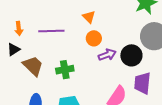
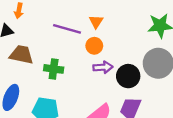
purple line: (51, 31) -> (67, 29), moved
brown trapezoid: (33, 66) -> (21, 55), turned -50

